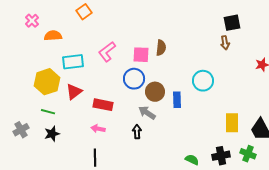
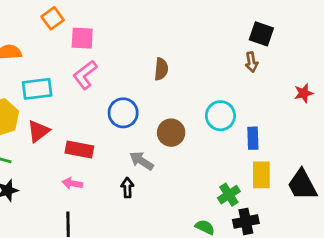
black square: (232, 23) -> (261, 34), turned 30
pink square: (141, 55) -> (82, 38), moved
brown circle: (155, 92) -> (171, 133), moved
blue rectangle: (177, 100) -> (253, 138), moved
green cross: (248, 154) -> (229, 195), moved, turned 35

